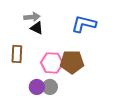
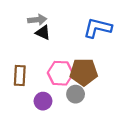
brown rectangle: (17, 54) -> (20, 76), moved
gray circle: (50, 87) -> (76, 94), moved

